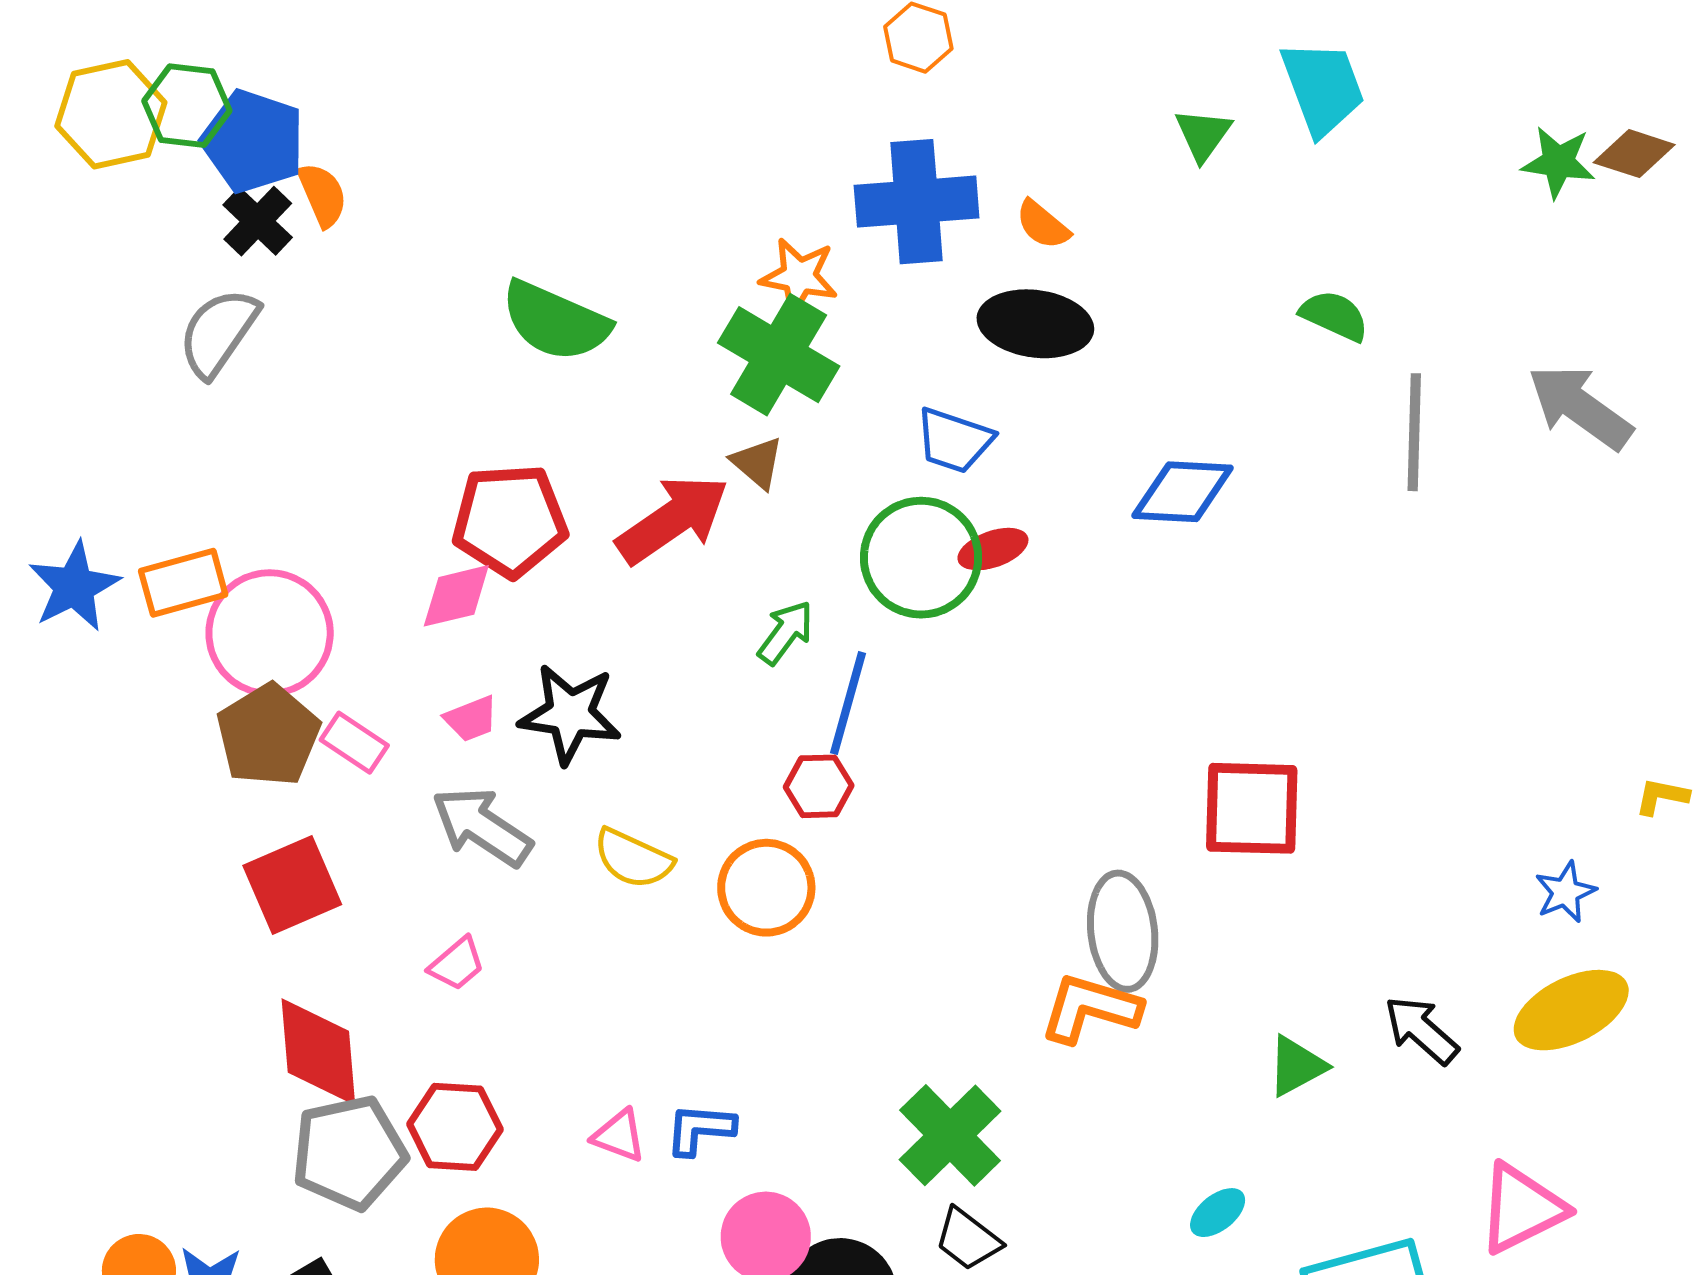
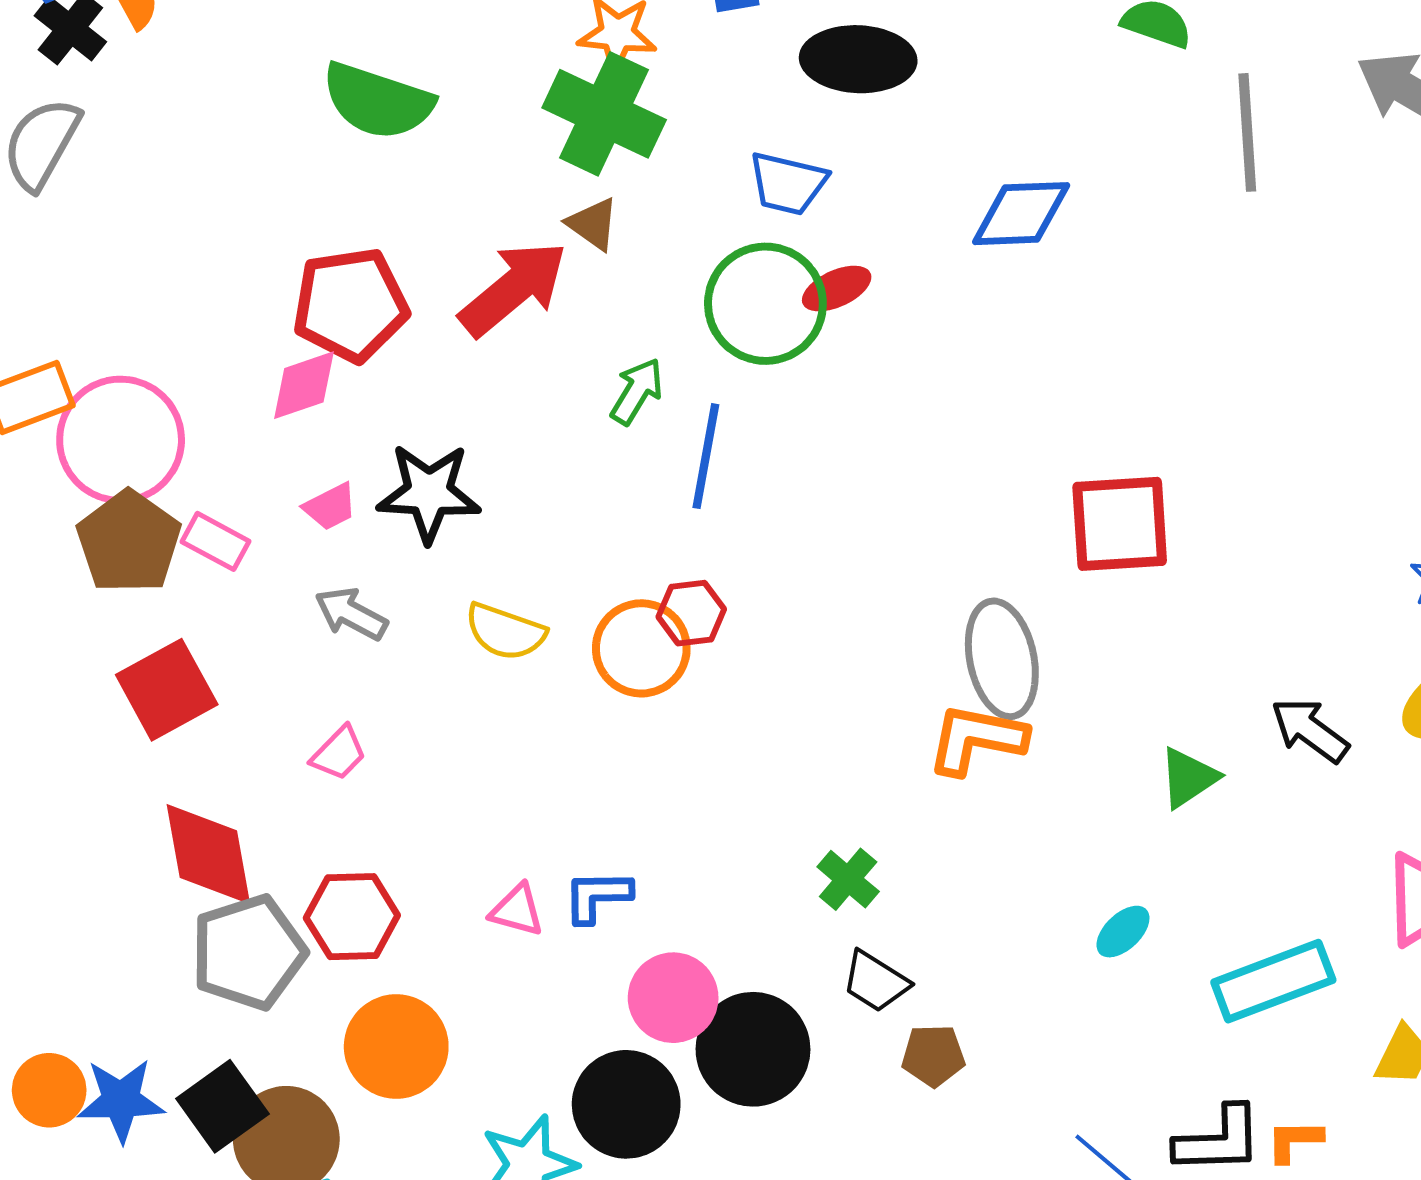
red hexagon: (819, 786) -> (691, 613), moved
gray arrow: (482, 827) -> (351, 614), size x0.7
green cross: (950, 1135) -> (848, 879), size x0.6

